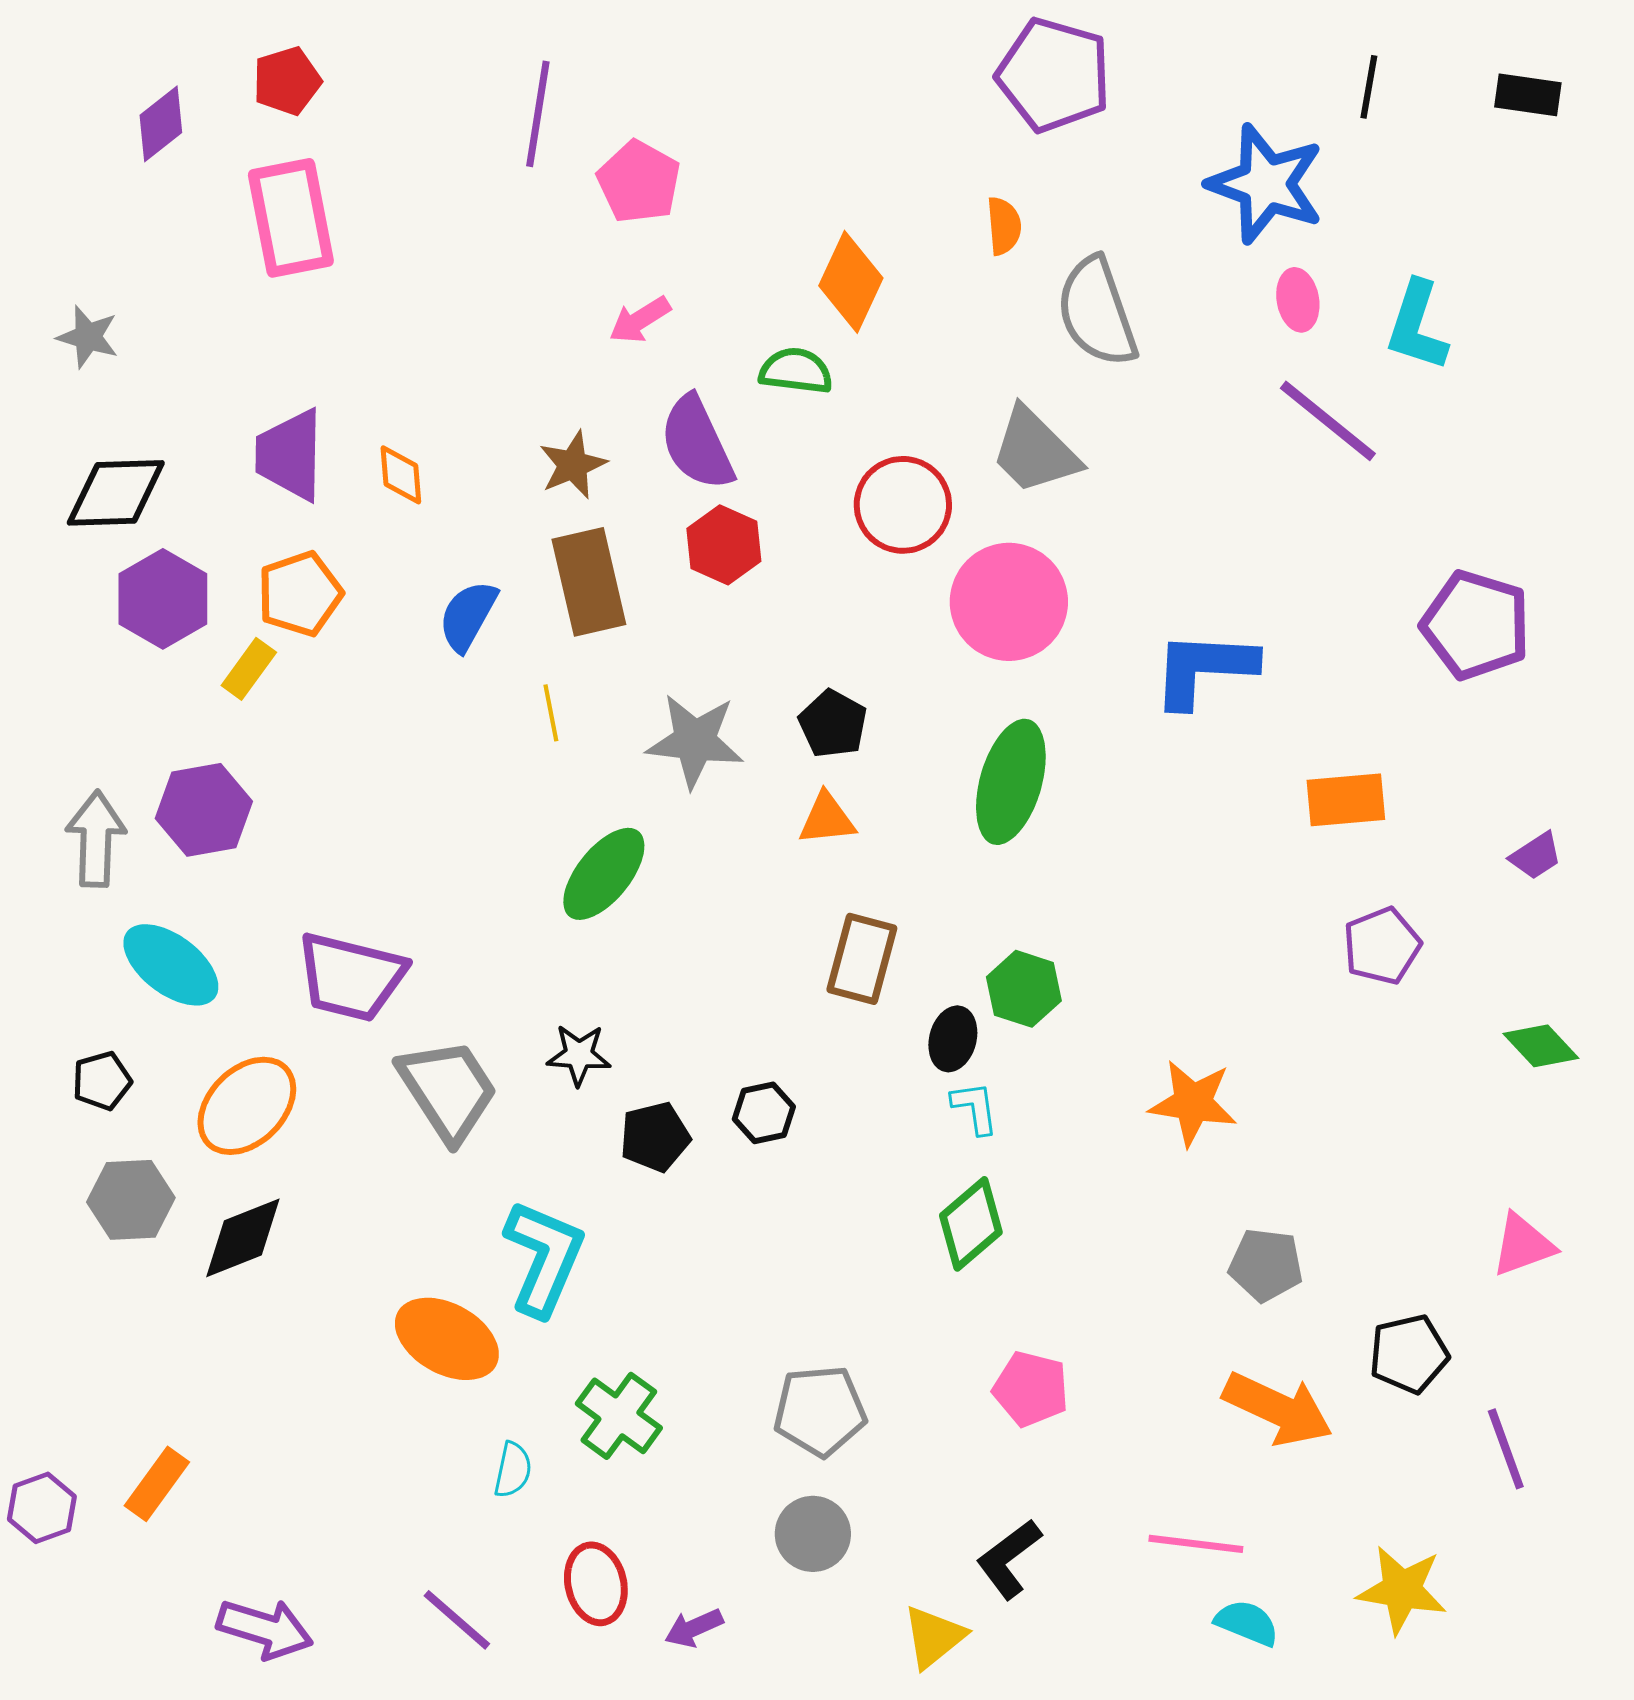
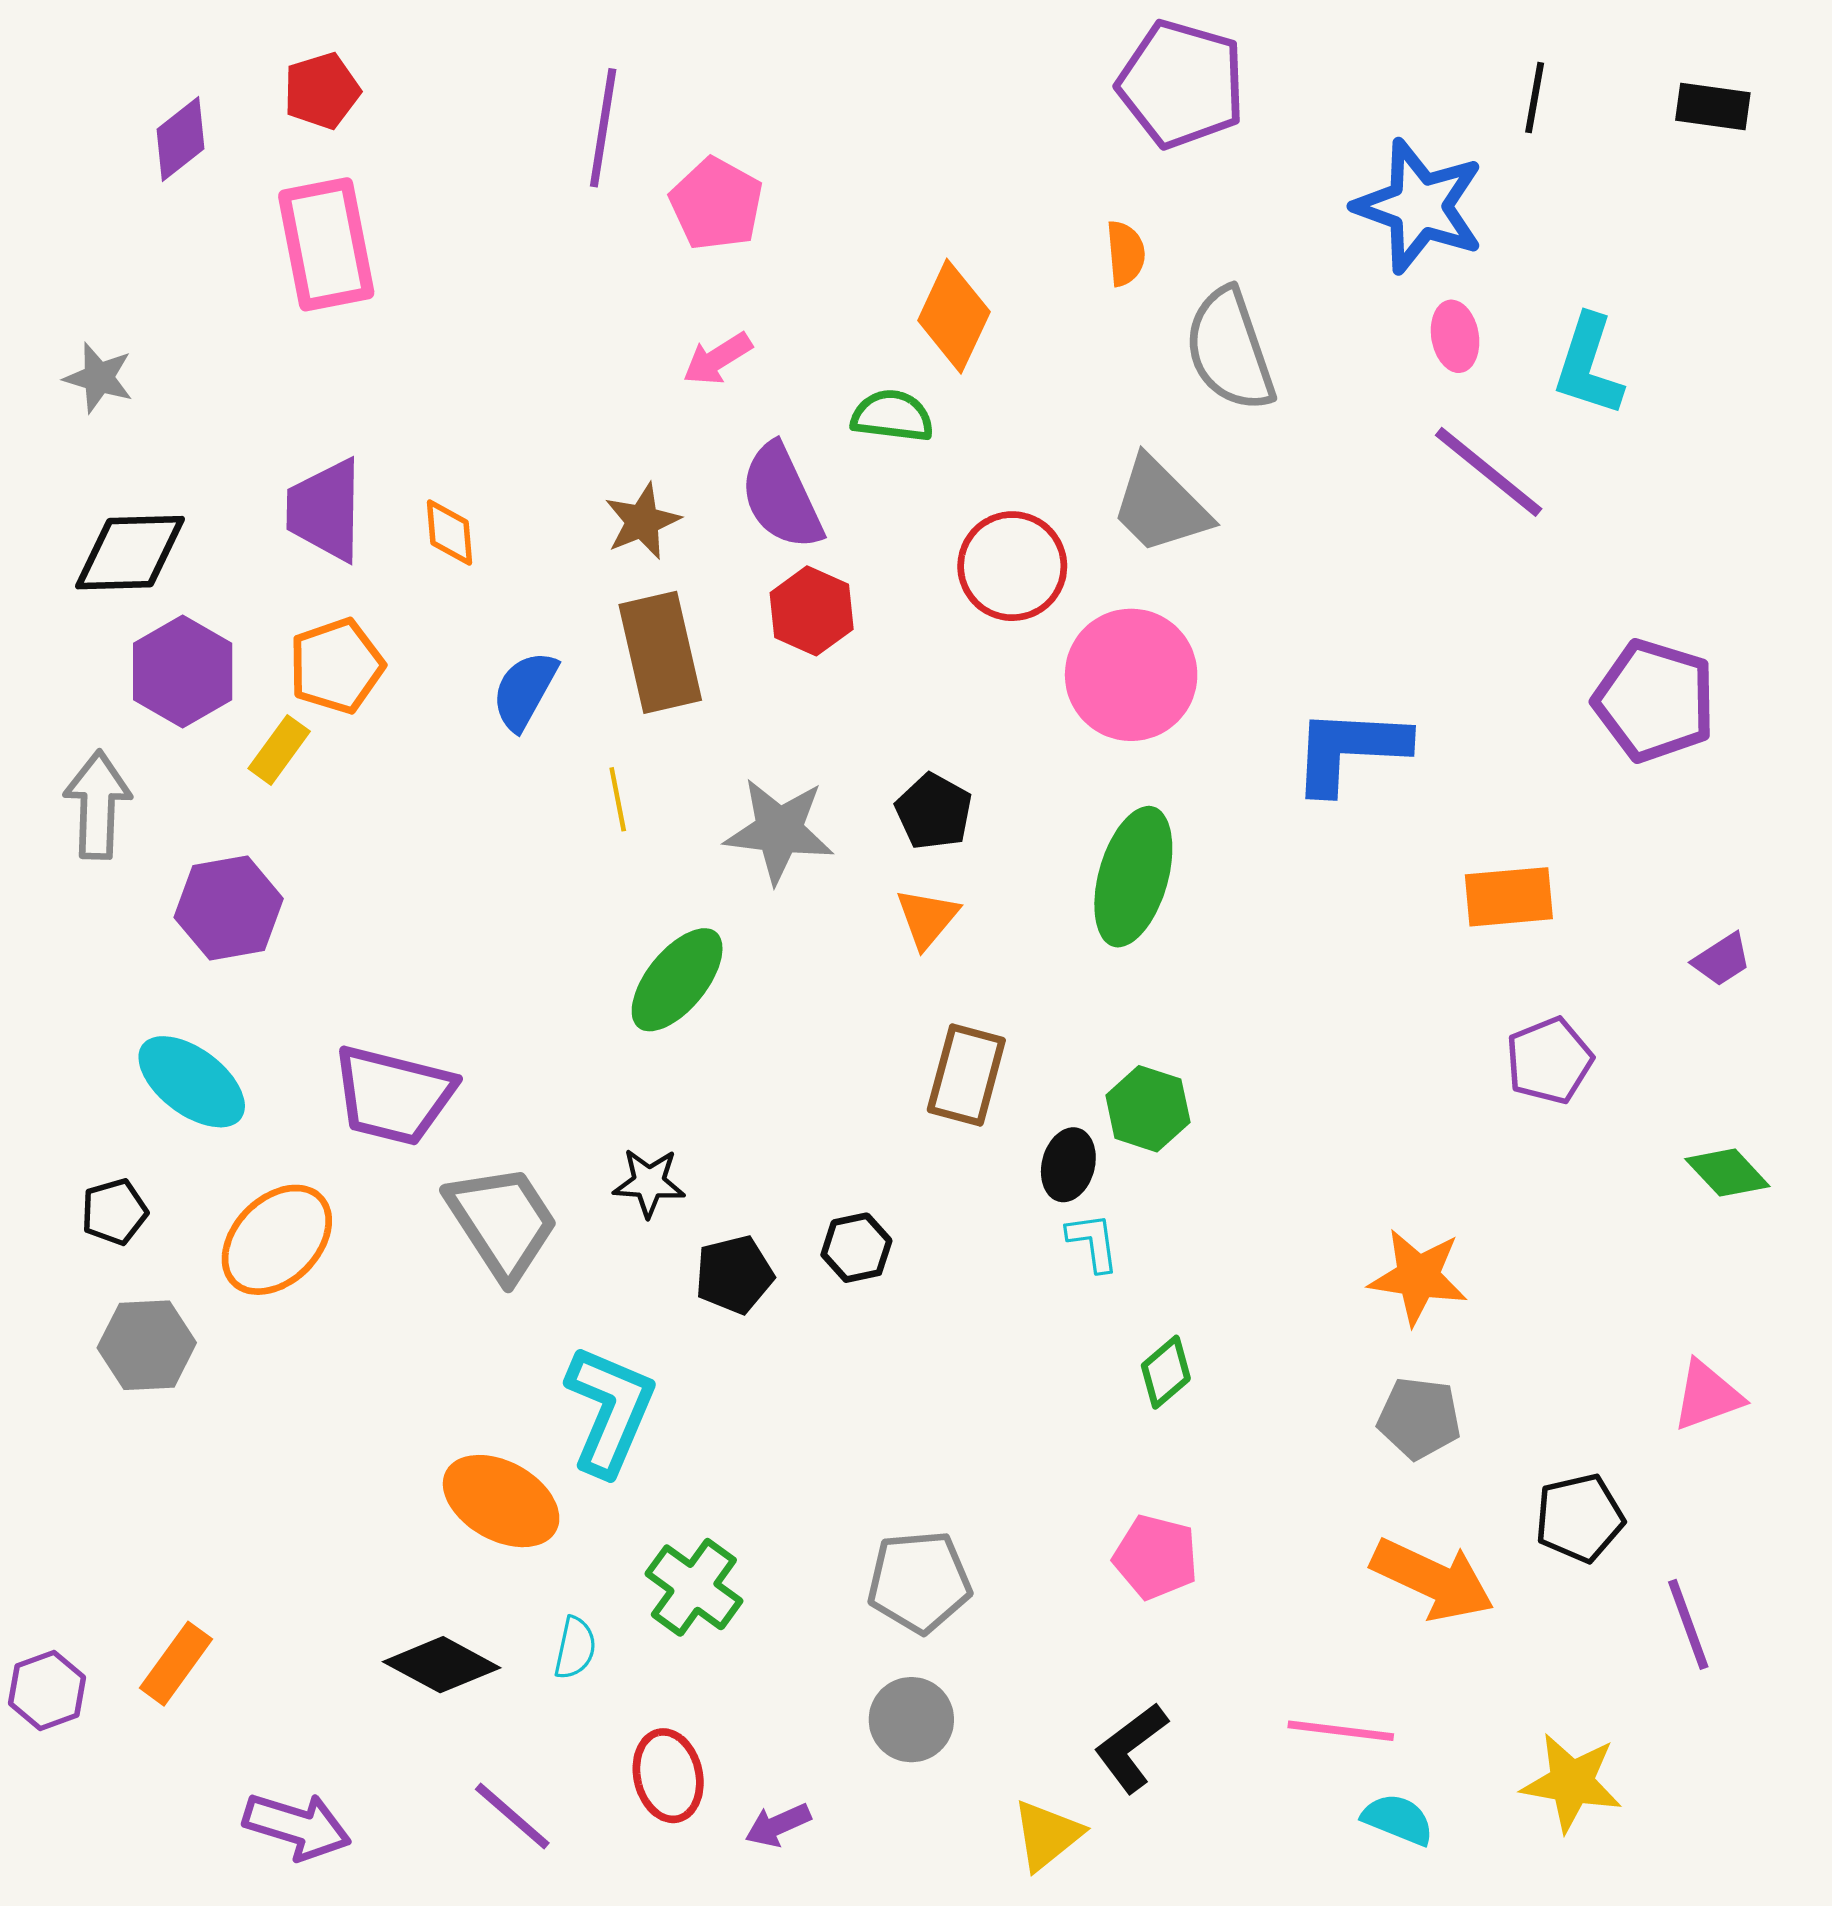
orange triangle: (827, 819) -> (927, 918), turned -44
gray arrow: (96, 839) -> (98, 805), moved
orange star: (1193, 1103) -> (1418, 1277), moved
green diamond: (971, 1224) -> (1166, 1372), moved, size x0.7
black diamond: (243, 1238) -> (442, 1665), moved, turned 50

